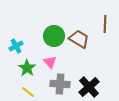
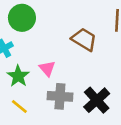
green circle: (54, 36) -> (22, 18), moved

